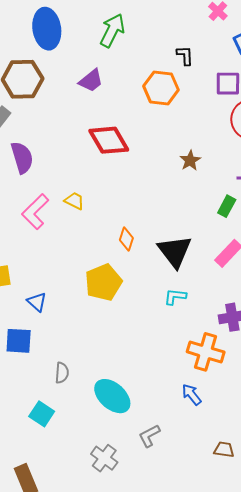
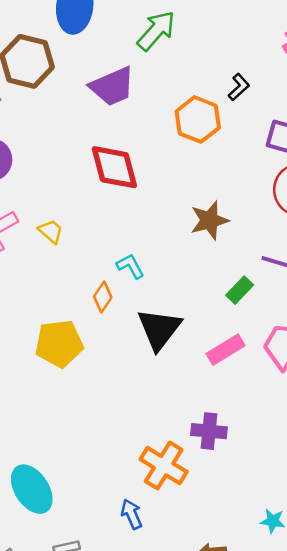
black L-shape: (185, 56) -> (239, 87), turned 35
purple trapezoid: (91, 81) -> (112, 86), size x1.4
brown star: (190, 161) -> (209, 220), size x1.4
cyan L-shape: (175, 297) -> (130, 266), moved, turned 40

